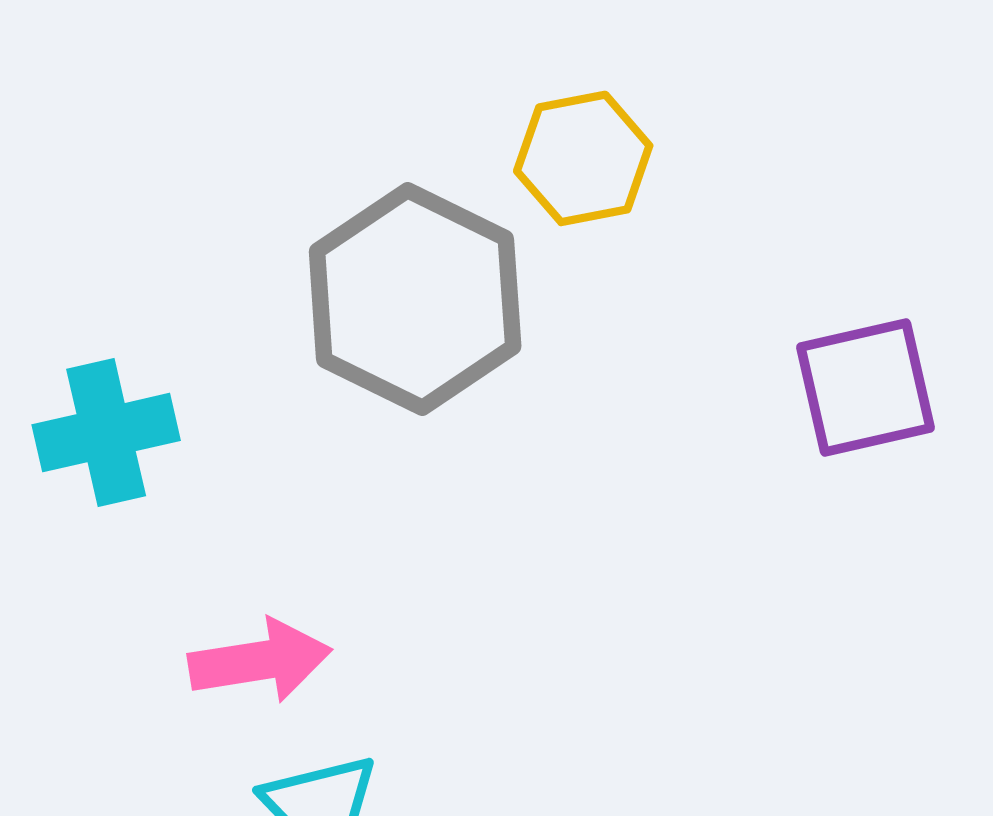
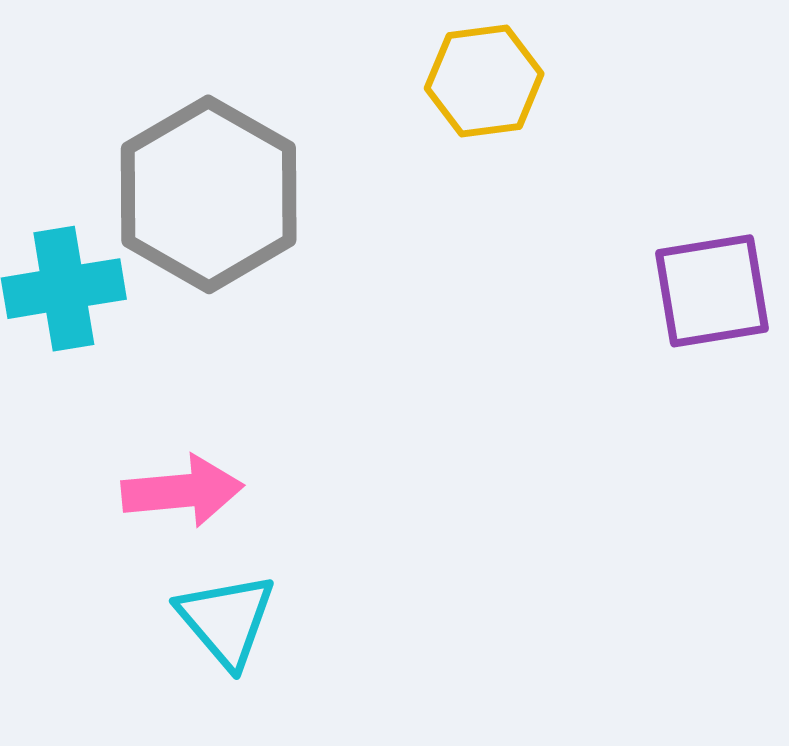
gray hexagon: (415, 299) -> (209, 194), moved

